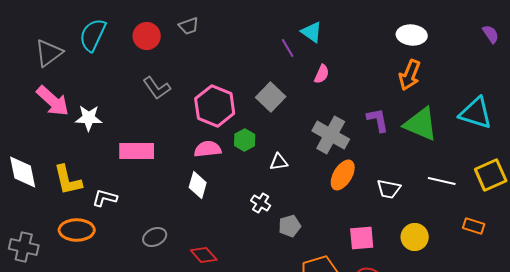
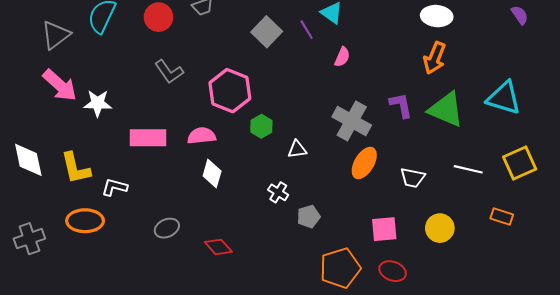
gray square: (271, 97) -> (267, 32), moved
pink semicircle: (208, 149) -> (202, 136), moved
gray cross: (24, 247) -> (29, 239), turned -32

